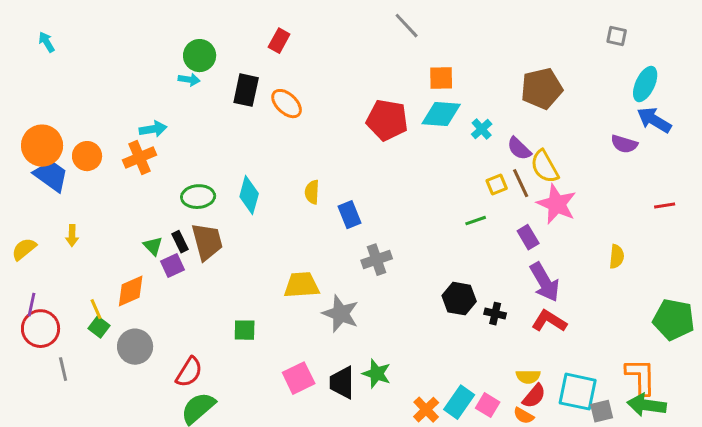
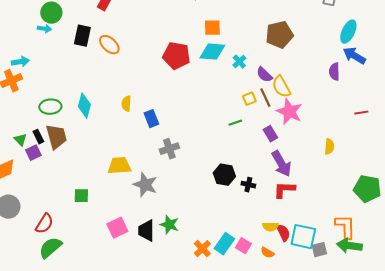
purple semicircle: (624, 144) -> (334, 72), turned 72
red L-shape: (549, 321) -> (284, 190), turned -30
red semicircle: (534, 396) -> (283, 233), moved, turned -66

